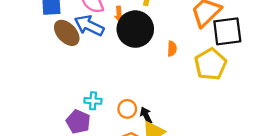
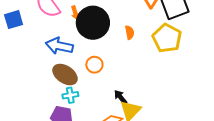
blue arrow: (89, 26) -> (59, 46), moved
brown ellipse: (67, 33) -> (65, 75), moved
orange circle: (127, 109) -> (94, 65), moved

